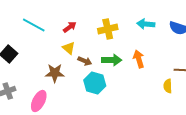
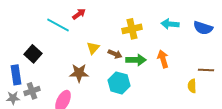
red arrow: (70, 27) -> (79, 14), moved
yellow triangle: (69, 48) -> (93, 48), turned 32
brown arrow: (85, 61) -> (115, 54), moved

